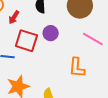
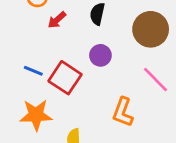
red square: (26, 41) -> (65, 78), moved

